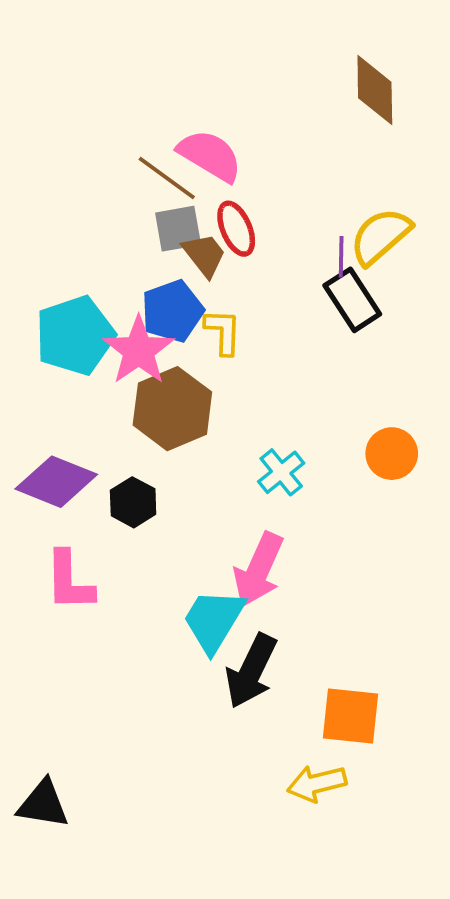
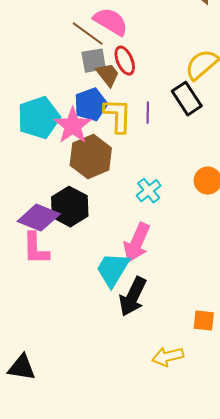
purple line: (341, 257) -> (148, 113), moved
yellow L-shape: (223, 332) -> (118, 116), size x1.4
purple diamond: (56, 482) -> (39, 218), moved
black hexagon: (133, 502) -> (70, 207), size x1.5
orange square: (350, 716) -> (204, 321), moved, size x0.7

